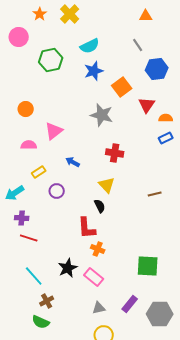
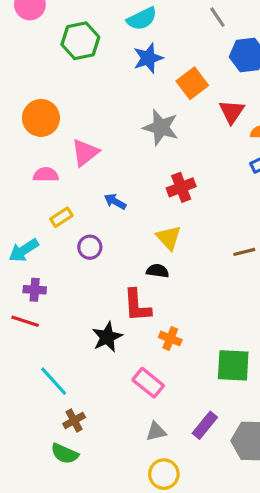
orange circle: (26, 109) -> (41, 118), size x1.5
red cross: (115, 153) -> (181, 187), turned -30
black semicircle: (100, 206) -> (158, 271), turned -56
red line: (29, 238) -> (25, 321), moved
orange cross: (98, 249) -> (170, 339), moved
black star: (68, 268) -> (107, 337), moved

